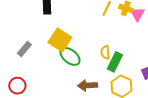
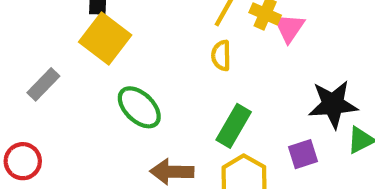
yellow square: (60, 40) -> (105, 38), moved
yellow semicircle: (105, 52) -> (221, 56), moved

